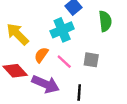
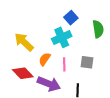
pink line: (64, 62) -> (64, 64), turned 48

